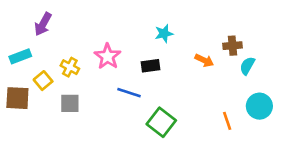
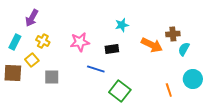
cyan rectangle: (20, 56) -> (15, 42), turned -42
pink star: (108, 56) -> (80, 42), turned 30
orange arrow: (204, 60) -> (152, 45), size x1.5
yellow cross: (70, 67) -> (43, 41), moved

